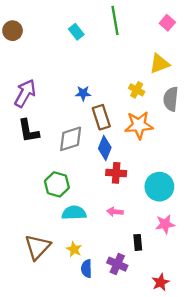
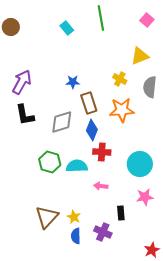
cyan semicircle: (74, 213) -> (77, 166), moved
brown triangle: (38, 247) -> (47, 217), moved
yellow star: (74, 249) -> (74, 217), moved
red star: (161, 282) -> (152, 250), moved

